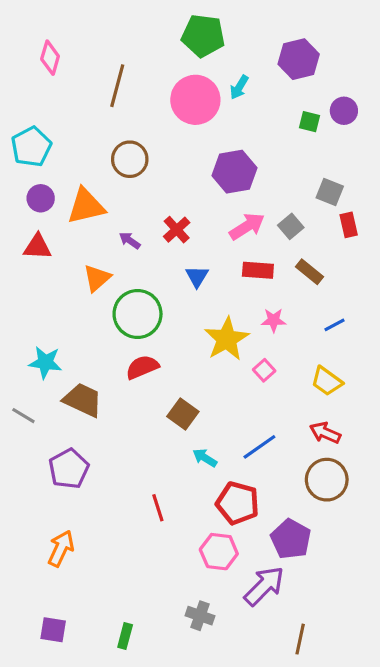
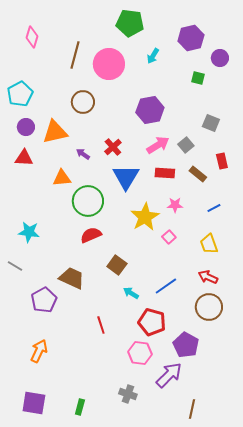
pink circle: (195, 100) -> (109, 64), moved
purple circle: (344, 111) -> (220, 58), moved
red rectangle: (349, 225) -> (222, 161), moved
blue triangle: (197, 276) -> (126, 177), size x1.8
orange triangle: (97, 278) -> (62, 178), turned 36
yellow trapezoid: (327, 381) -> (209, 244), turned 35
brown trapezoid: (83, 400) -> (72, 278), moved
purple square: (53, 630) -> (34, 403), size x1.4

